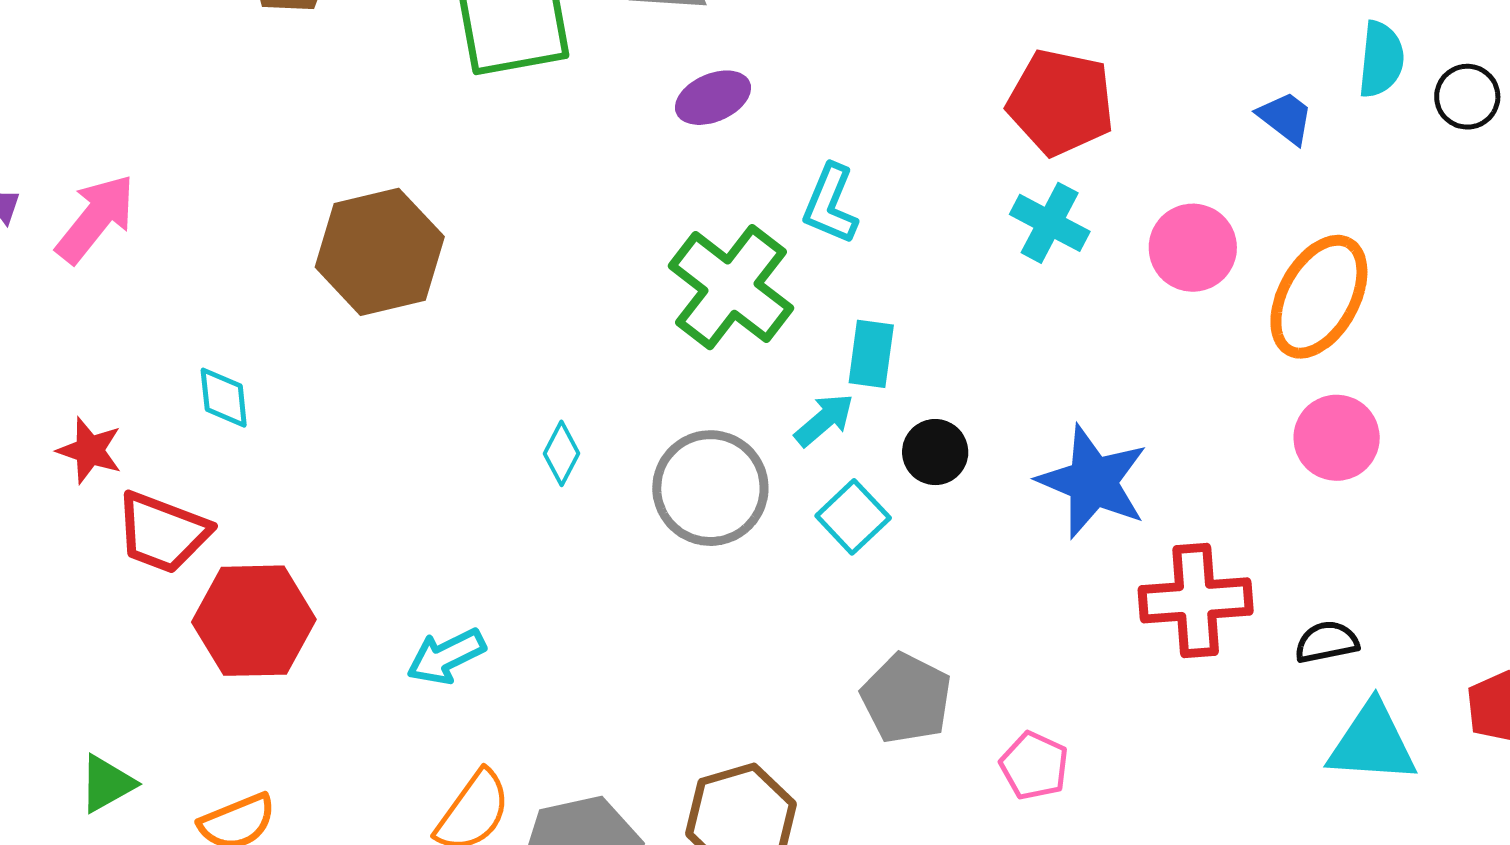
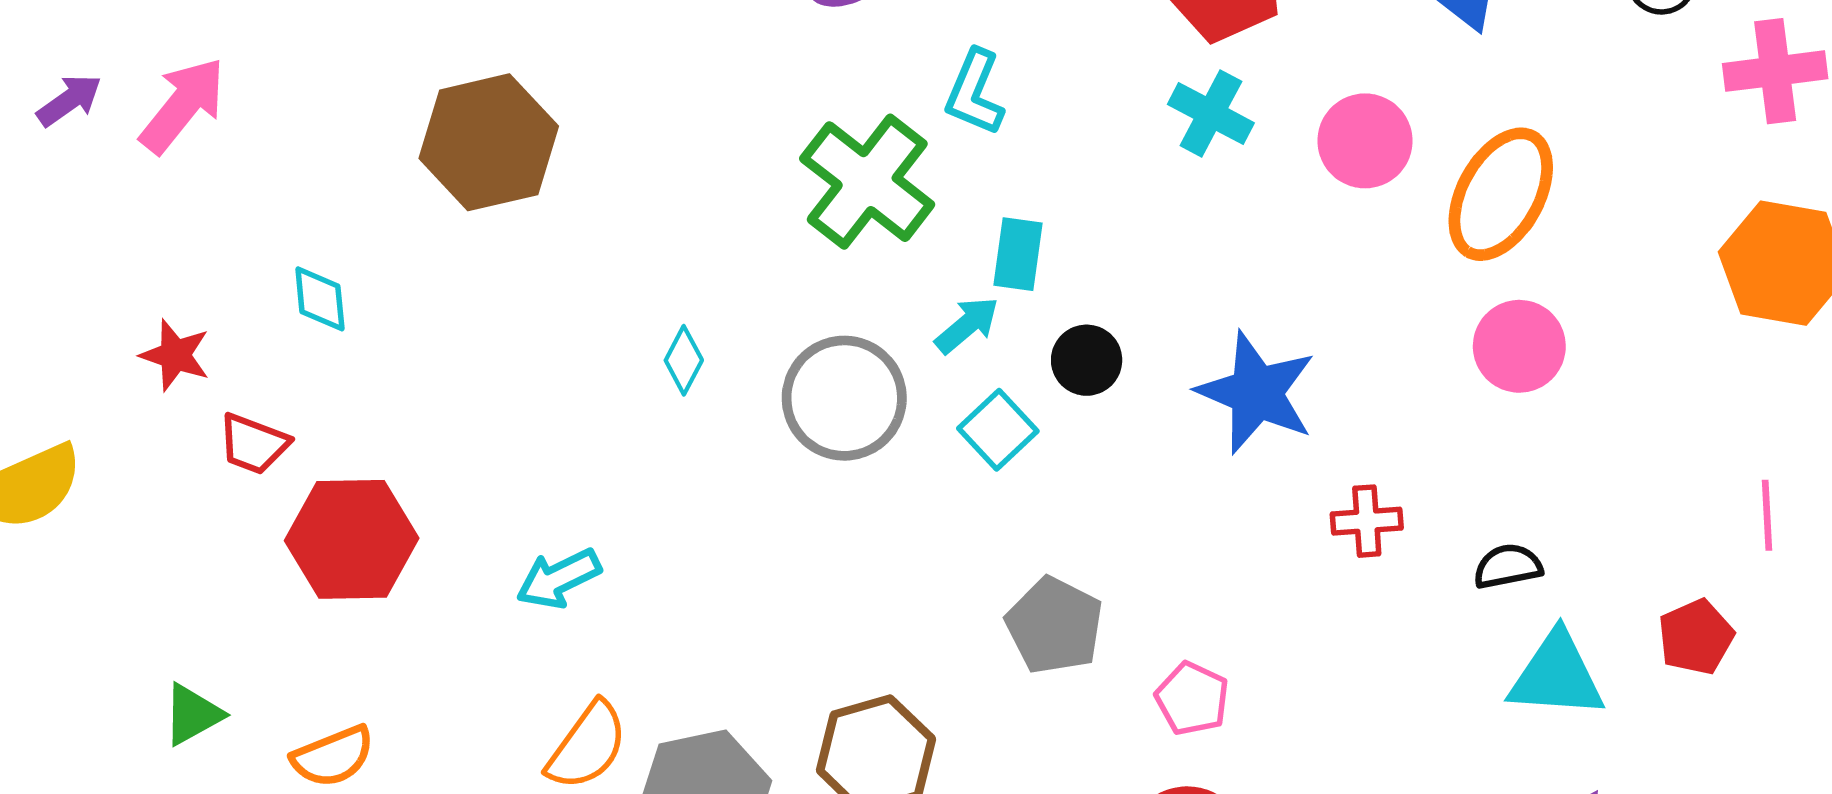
red trapezoid: (163, 532) -> (254, 444), size x0.7
red cross: (1196, 600) -> (1367, 521), size x0.6

